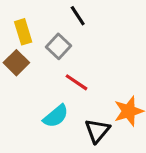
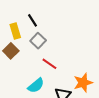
black line: (78, 16) -> (33, 20), moved

